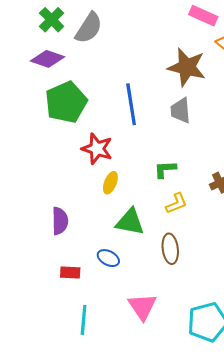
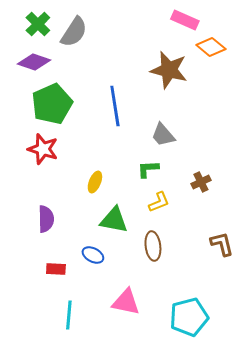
gray trapezoid: (181, 111) -> (163, 135), moved, turned -36
red star: (97, 149) -> (43, 149), moved
pink triangle: (142, 307) -> (126, 302), turned -44

